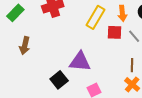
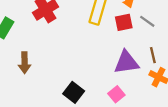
purple triangle: (80, 62) -> (126, 62), moved

